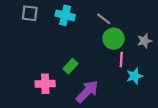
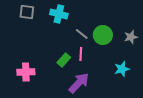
gray line: (104, 19) -> (82, 34), moved
pink line: (121, 60) -> (81, 54), moved
pink cross: (45, 84) -> (26, 72), moved

